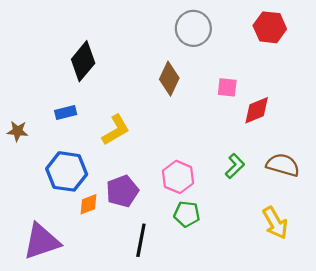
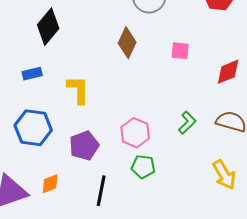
red diamond: (257, 110) -> (228, 72), moved
yellow L-shape: (116, 130) -> (78, 90), turned -60
orange diamond: (88, 204) -> (50, 184), moved

